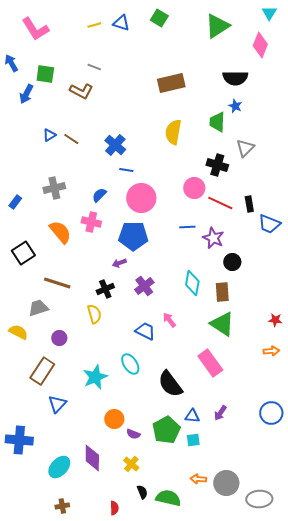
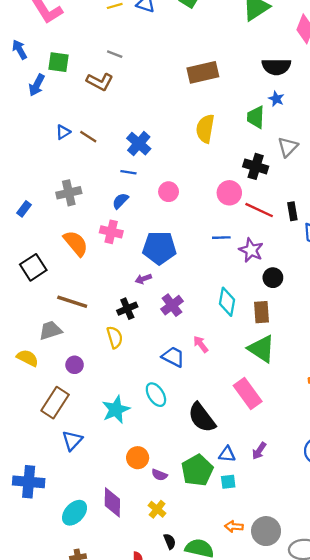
blue line: (126, 170) -> (128, 172), moved
pink circle: (141, 198) -> (169, 192), moved, size x0.6

